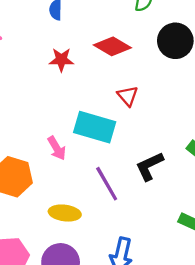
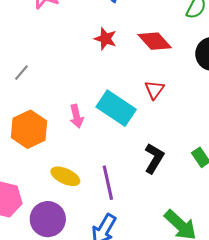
black L-shape: (149, 166) -> (154, 158), turned 128
purple line: (107, 184) -> (108, 183), moved

